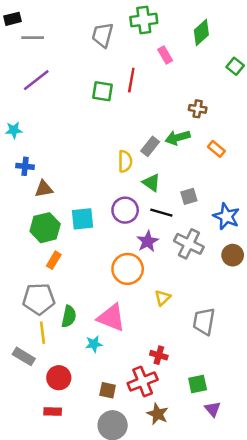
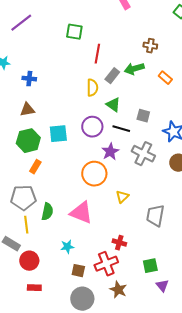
red line: (131, 80) -> (97, 54), moved
blue cross: (25, 166) -> (29, 79), moved
gray square: (189, 196) -> (143, 116), turned 32
cyan star: (94, 344) -> (67, 247), moved
red circle: (59, 378) -> (29, 261), moved

